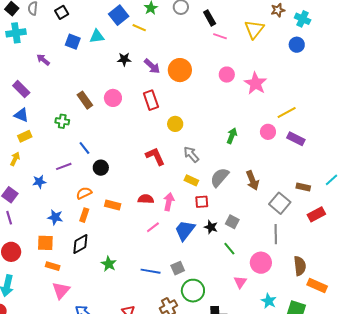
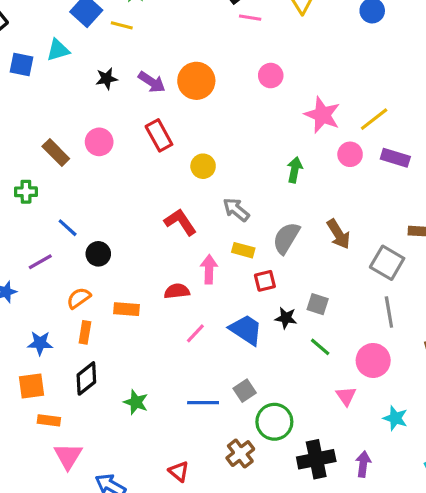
pink star: (256, 83) -> (322, 115), moved
pink arrow: (169, 202) -> (209, 269), moved
blue trapezoid: (185, 230) -> (246, 330), turned 95

